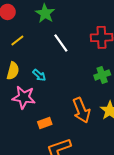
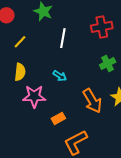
white line: (61, 43) -> (63, 38), turned 54
cyan arrow: (39, 75) -> (60, 76), moved

